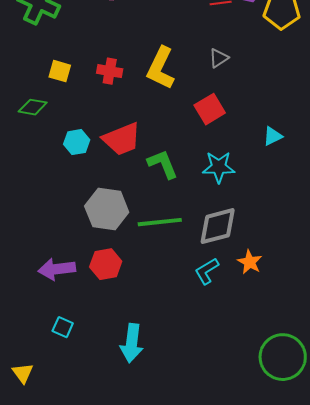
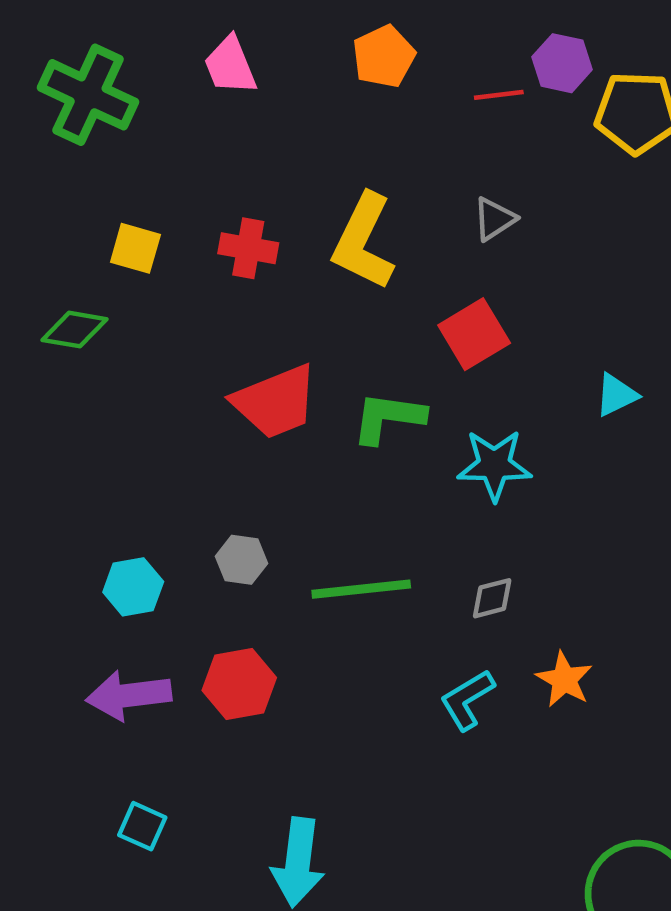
cyan hexagon: (77, 142) -> (133, 587), moved
green L-shape: (163, 164) -> (388, 418), moved, turned -60
gray hexagon: (107, 209) -> (242, 560), size x0.5
gray diamond: (218, 226) -> (492, 598), size x0.5

